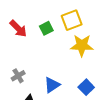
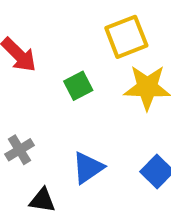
green square: (46, 28) -> (78, 86), moved

